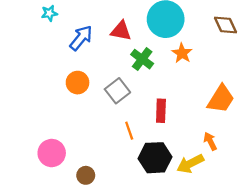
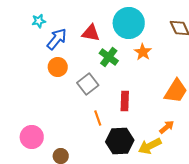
cyan star: (49, 13) -> (39, 21), moved
orange circle: (78, 83) -> (58, 67), moved
orange arrow: (210, 141) -> (167, 127), turned 77

